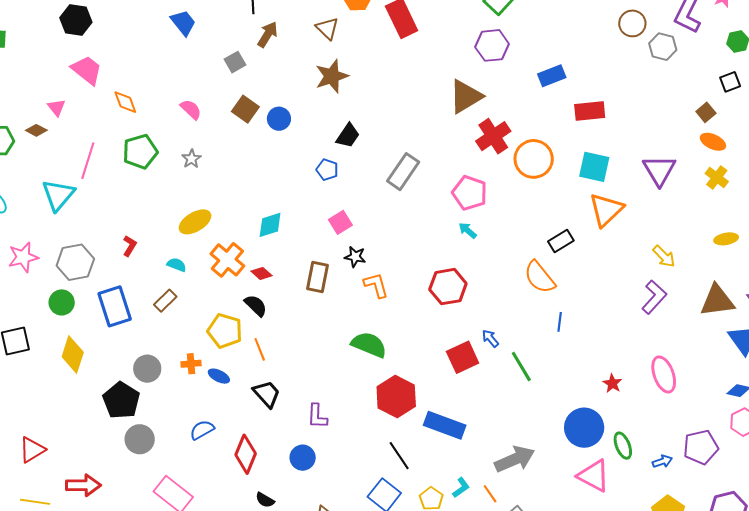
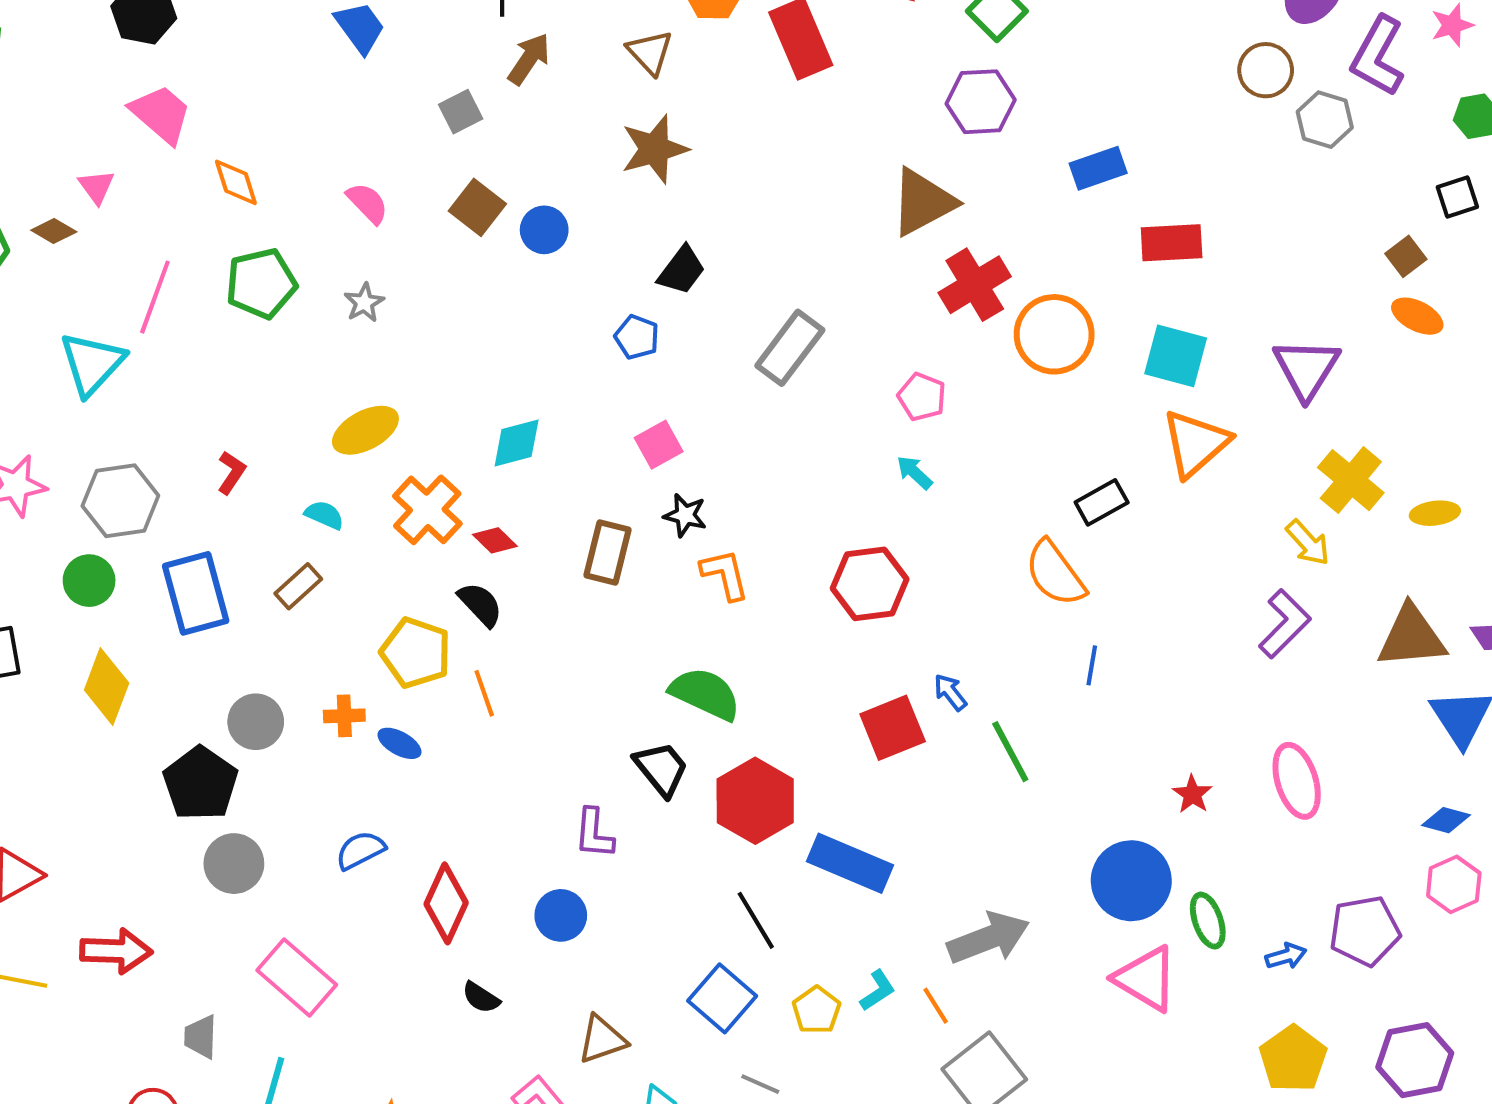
yellow cross: (717, 178) -> (1351, 480), moved, size x1.4
pink pentagon: (470, 193) -> (922, 397), size x0.7
black trapezoid: (267, 394) -> (661, 769), moved

